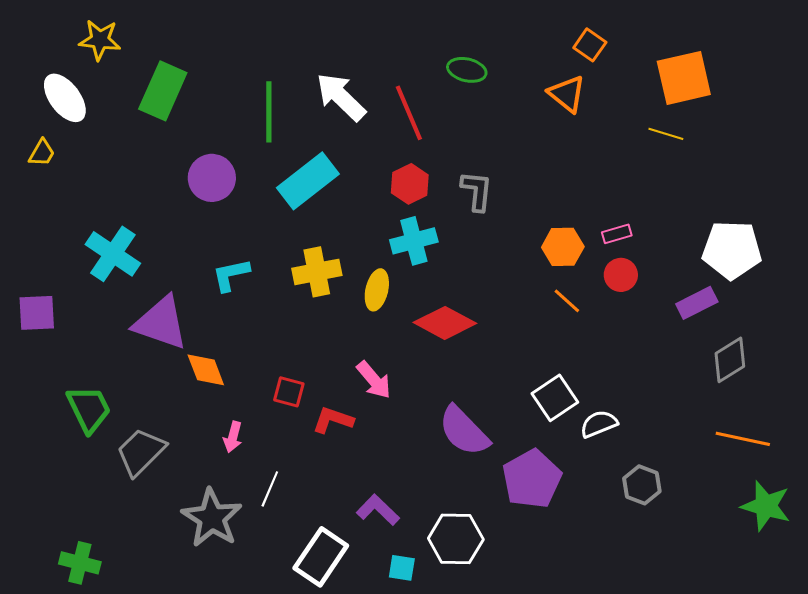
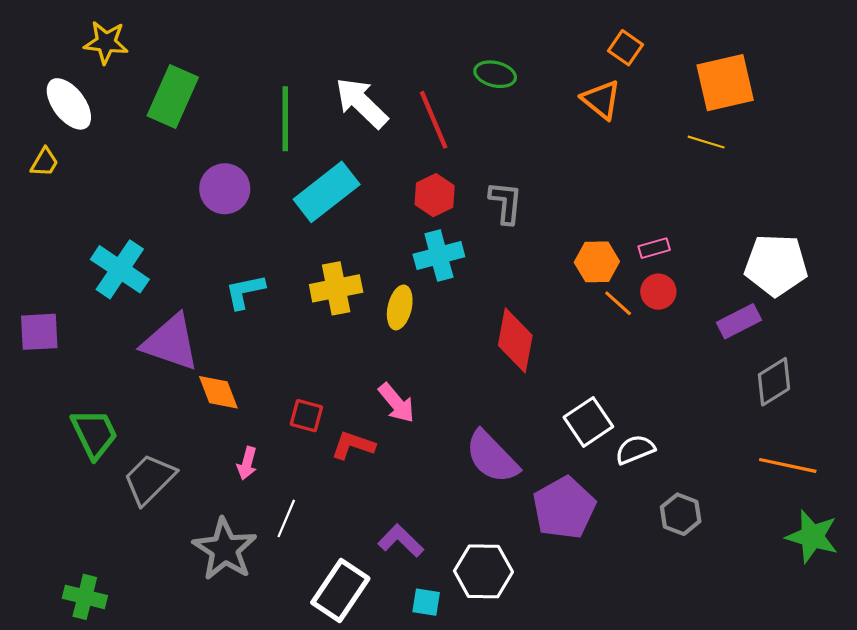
orange line: (567, 301) -> (618, 303), moved
red diamond: (445, 323) -> (515, 340), moved, turned 72

